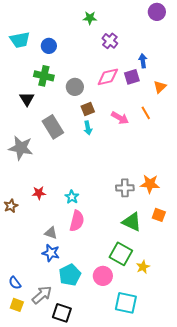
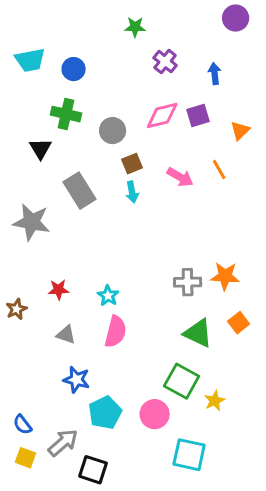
blue arrow: (143, 61) -> (215, 74), moved
orange square: (159, 215) -> (239, 323), turned 32
gray triangle: (51, 233) -> (66, 335), moved

